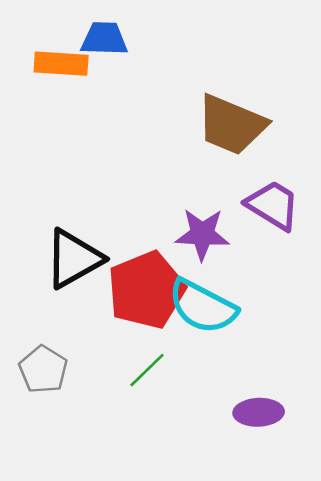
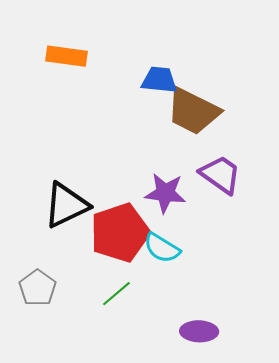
blue trapezoid: (104, 39) -> (159, 80), moved
cyan semicircle: (203, 306) -> (162, 248), size x0.7

